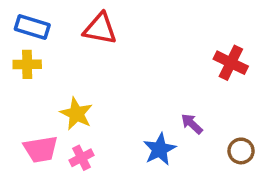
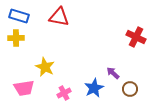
brown circle: (241, 151) -> (130, 89), moved
pink cross: (81, 158) -> (64, 93), moved

